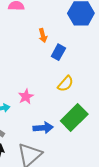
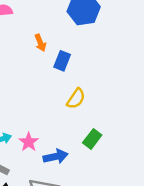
pink star: (26, 97) -> (29, 142), moved
green rectangle: (74, 118) -> (92, 139), size x0.6

